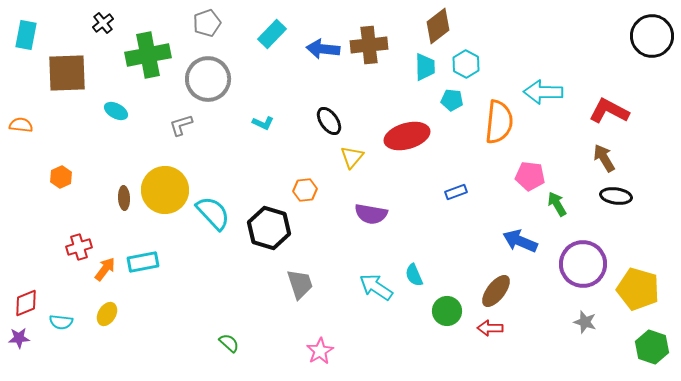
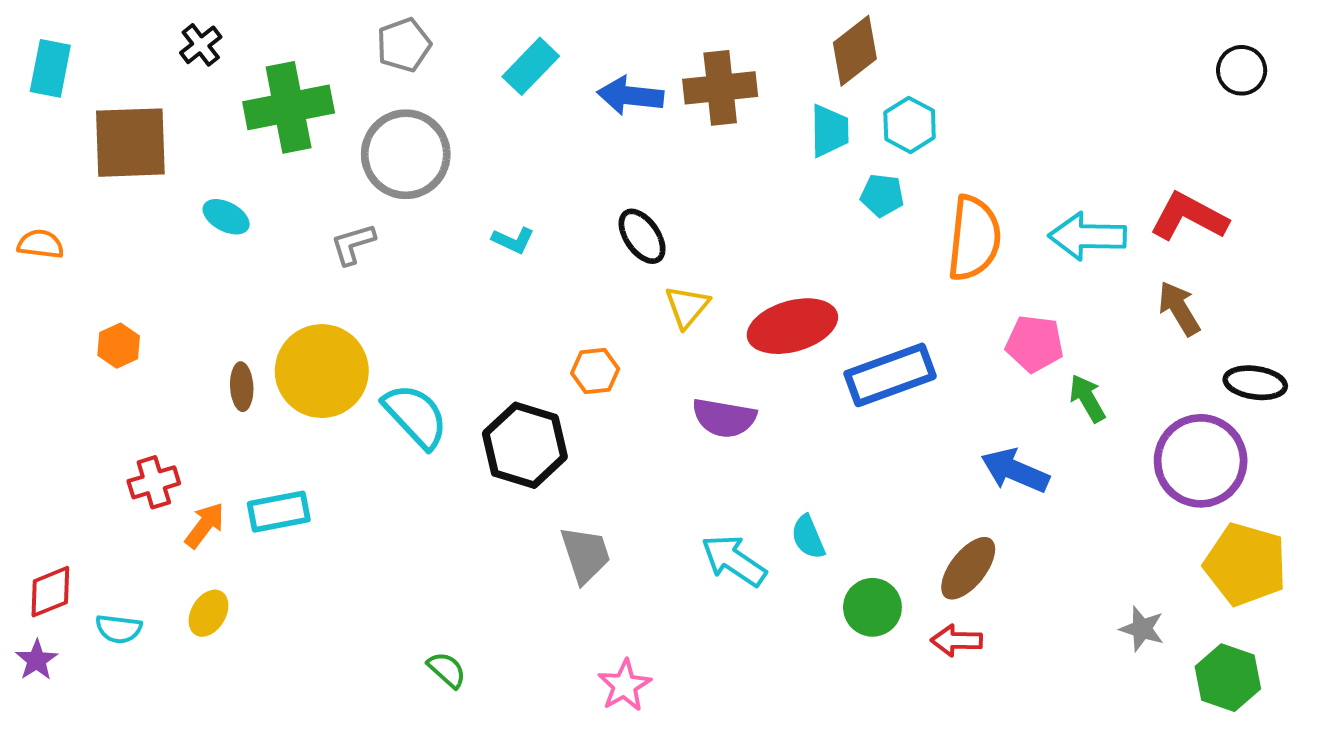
black circle: (652, 36) -> (1242, 70), moved, size x0.6
cyan arrow: (543, 92) -> (1087, 236), moved
red ellipse: (407, 136) -> (792, 326), moved
blue rectangle: (456, 192) -> (890, 375), size x2.0
black ellipse: (616, 196) -> (1255, 383), moved
purple circle: (583, 264) -> (1201, 461), moved
purple star: (19, 338) -> (37, 660), turned -30
green hexagon: (652, 347) -> (1228, 678), moved

